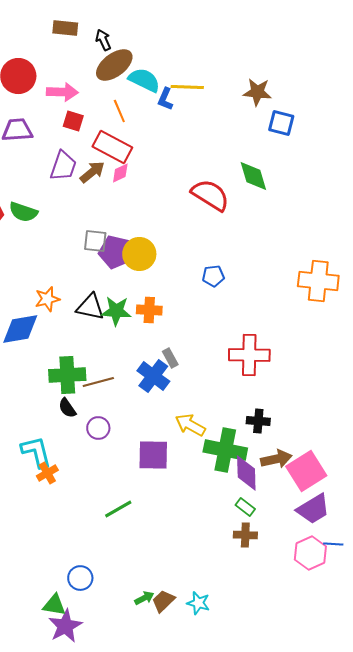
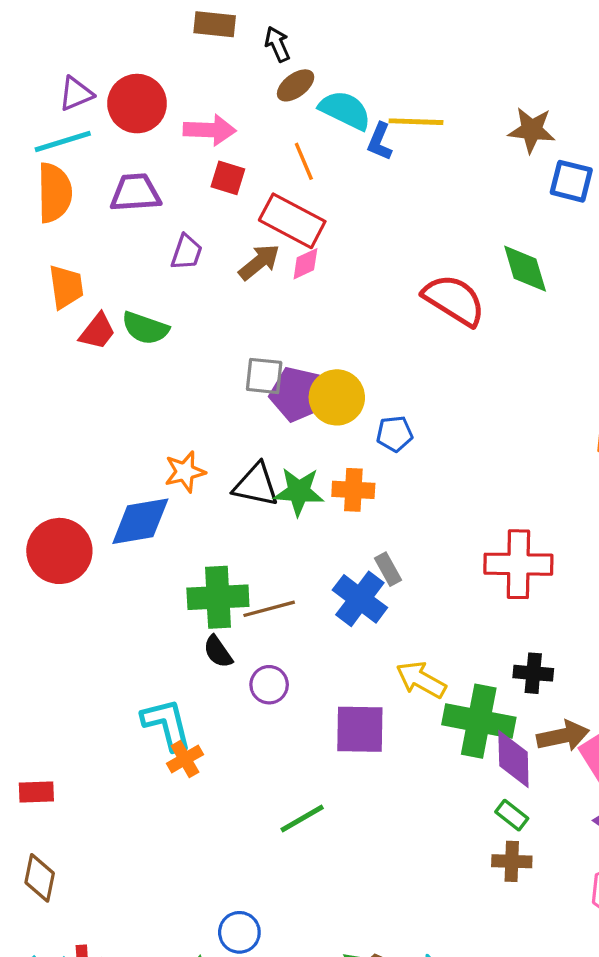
brown ellipse: (114, 65) -> (296, 85), size x0.6
purple trapezoid: (63, 166) -> (187, 252), moved, size x0.7
blue pentagon: (213, 276) -> (395, 434), moved

